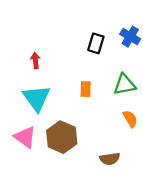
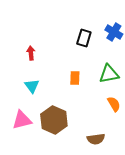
cyan triangle: (37, 98) -> (32, 86), size x0.6
pink triangle: (25, 137) -> (22, 120), turned -50

